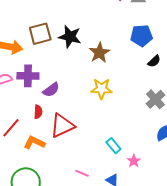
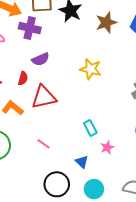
brown star: (99, 53) -> (106, 23), moved
purple cross: (28, 76) -> (30, 28), moved
pink line: (82, 173) -> (43, 144), moved

